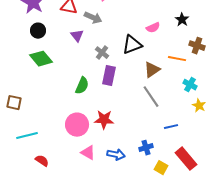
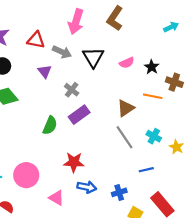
black star: (182, 20) -> (152, 67), moved
black triangle: (132, 45) -> (93, 57), moved, turned -40
purple rectangle: (109, 76) -> (79, 115), turned 42
cyan cross: (190, 85) -> (154, 136), moved
pink circle: (77, 125) -> (26, 175), moved
blue arrow: (116, 155) -> (87, 187), moved

